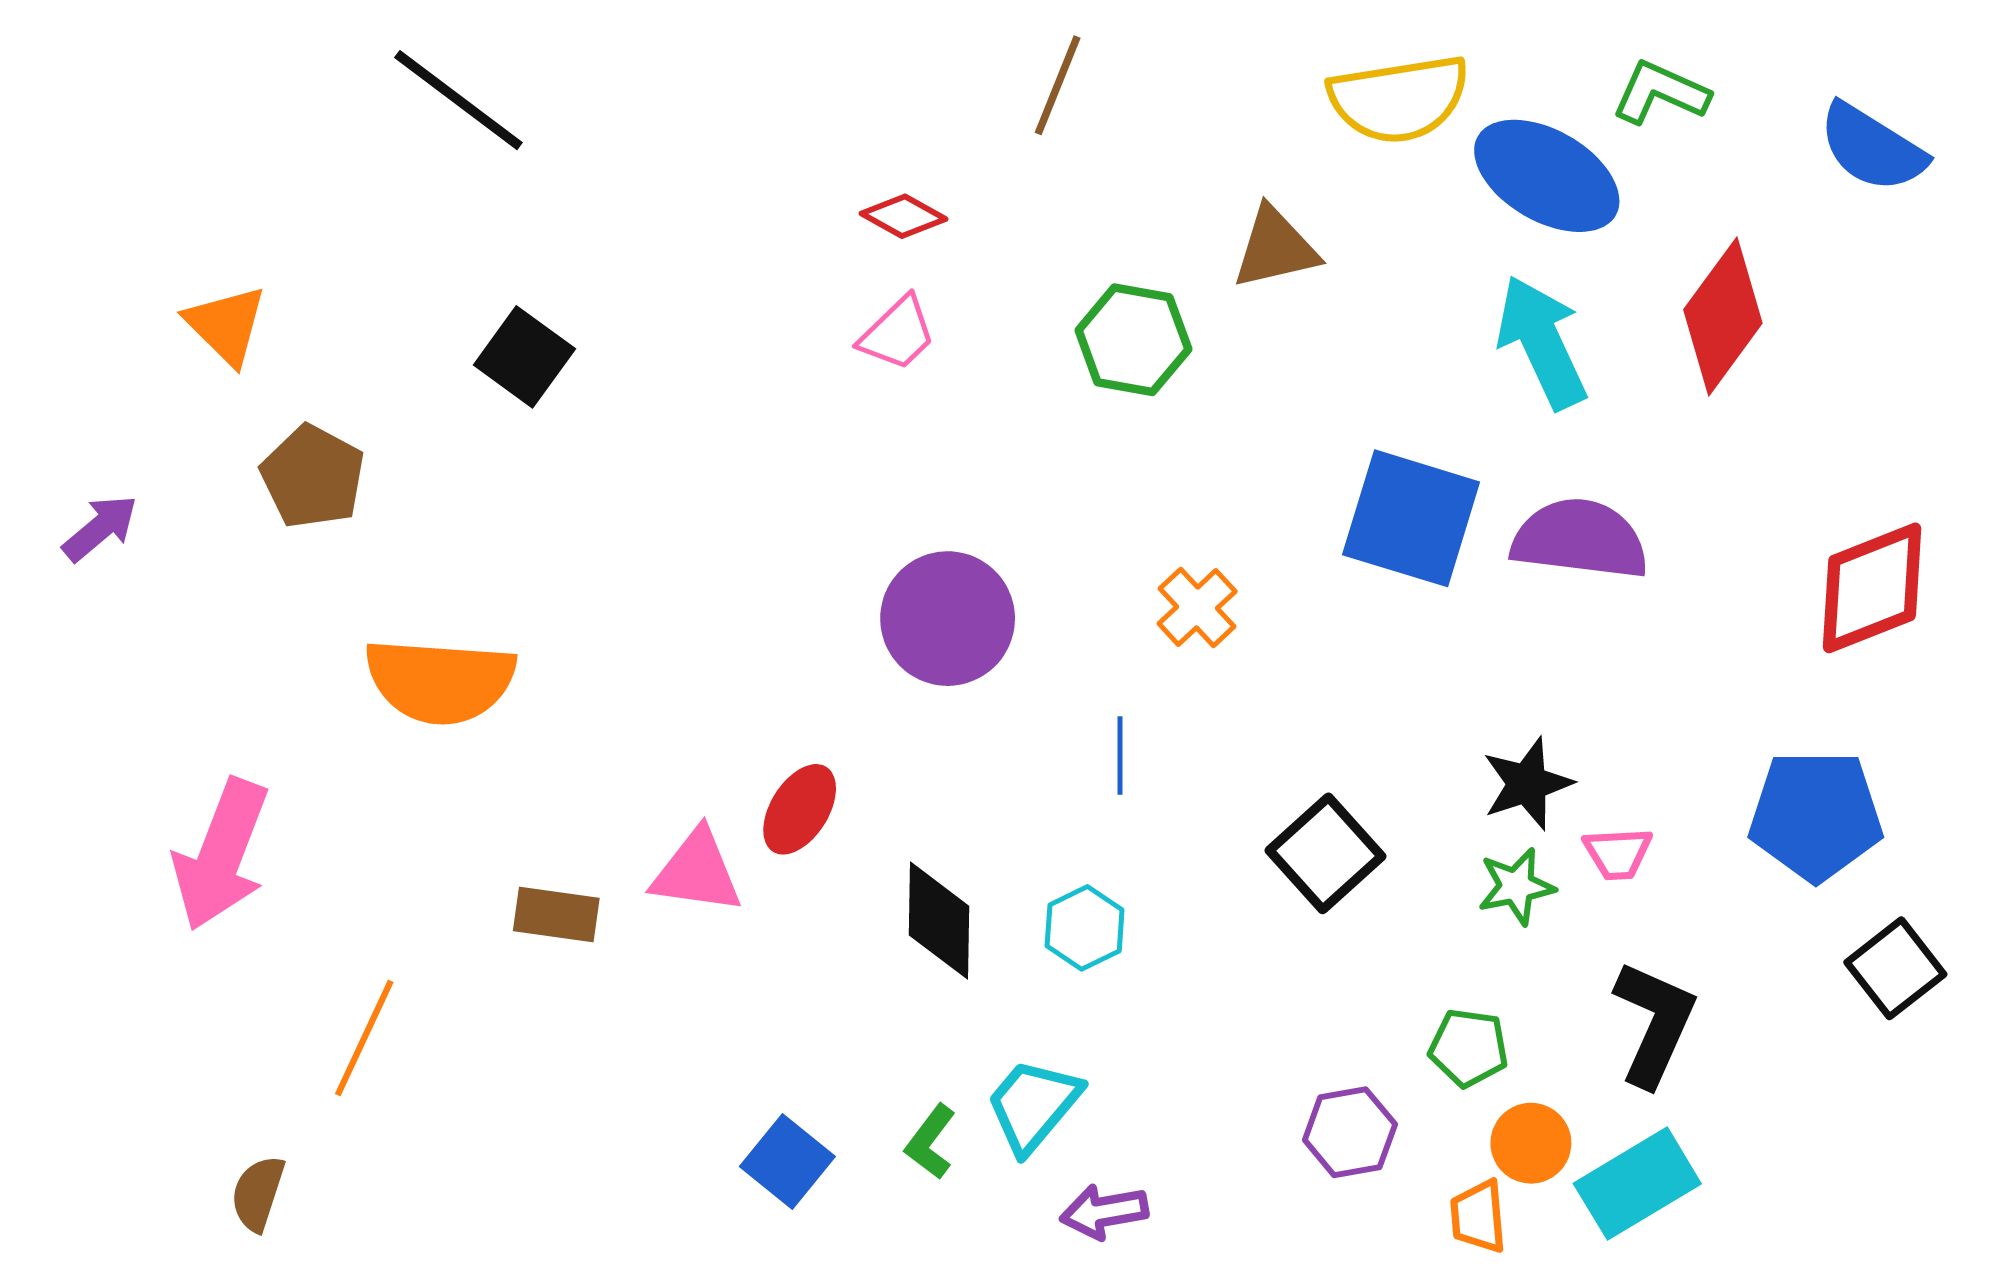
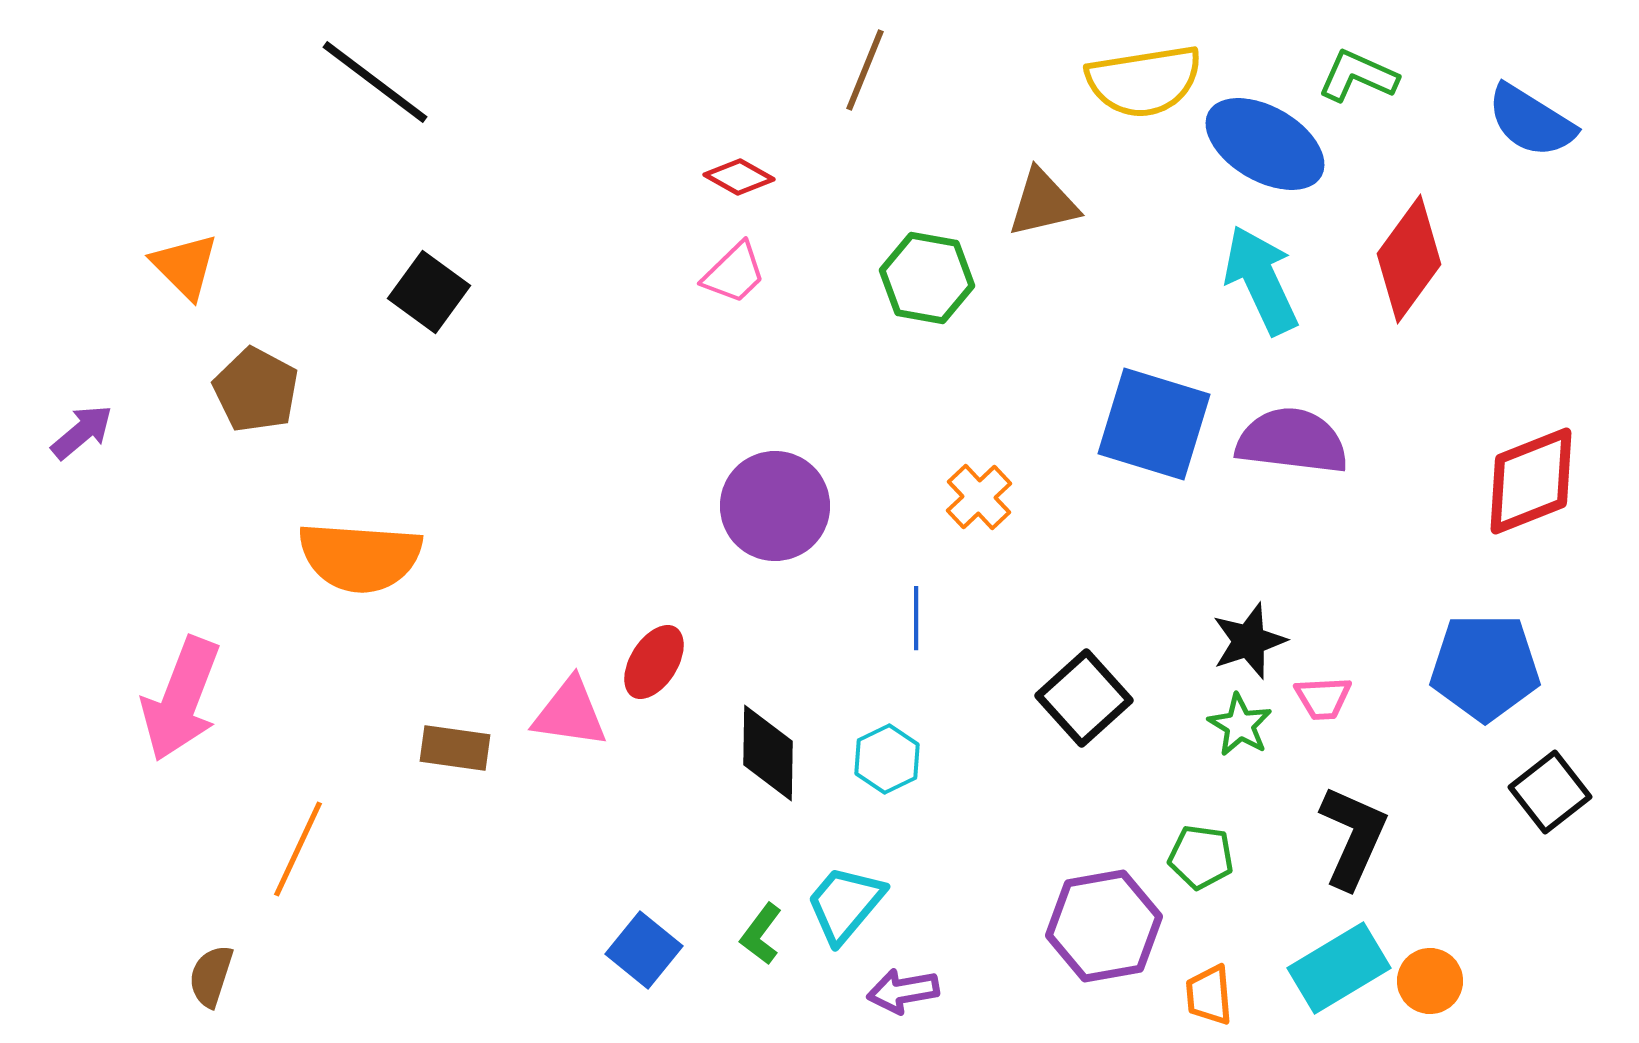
green star: (1516, 886) -> (1240, 725), turned -30
purple hexagon: (1350, 1132) -> (1104, 926), size x1.5
orange circle: (1531, 1143) -> (1430, 981), moved

